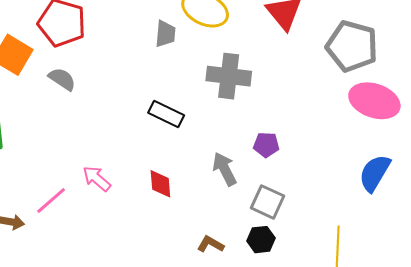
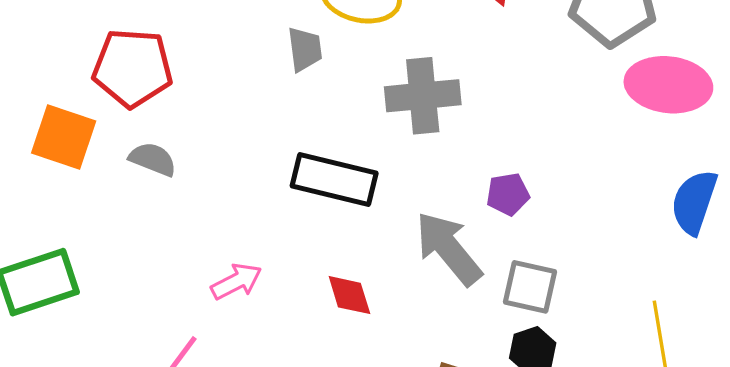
black rectangle: (166, 114) -> (334, 180), size x1.4
gray arrow: (225, 169) -> (449, 248), size x1.4
pink arrow: (97, 179) -> (236, 281), moved, turned 124

